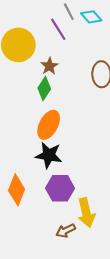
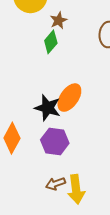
orange ellipse: (49, 125) -> (69, 98), moved
yellow arrow: (86, 213) -> (76, 189), moved

